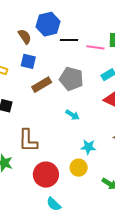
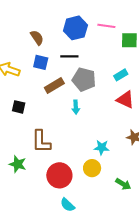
blue hexagon: (48, 24) -> (75, 28), moved
black line: (69, 40) -> (69, 56), moved
pink line: (95, 47) -> (106, 26), moved
cyan arrow: (72, 115) -> (76, 107), moved, turned 56

